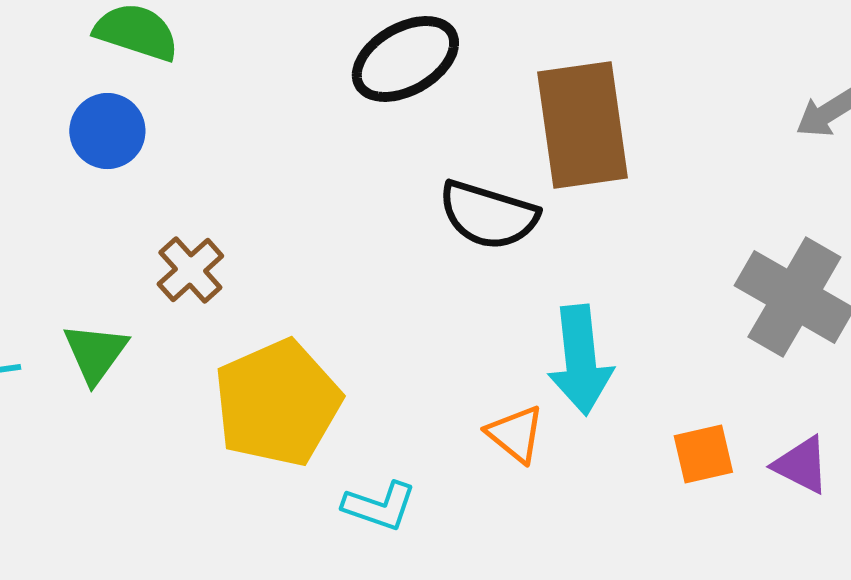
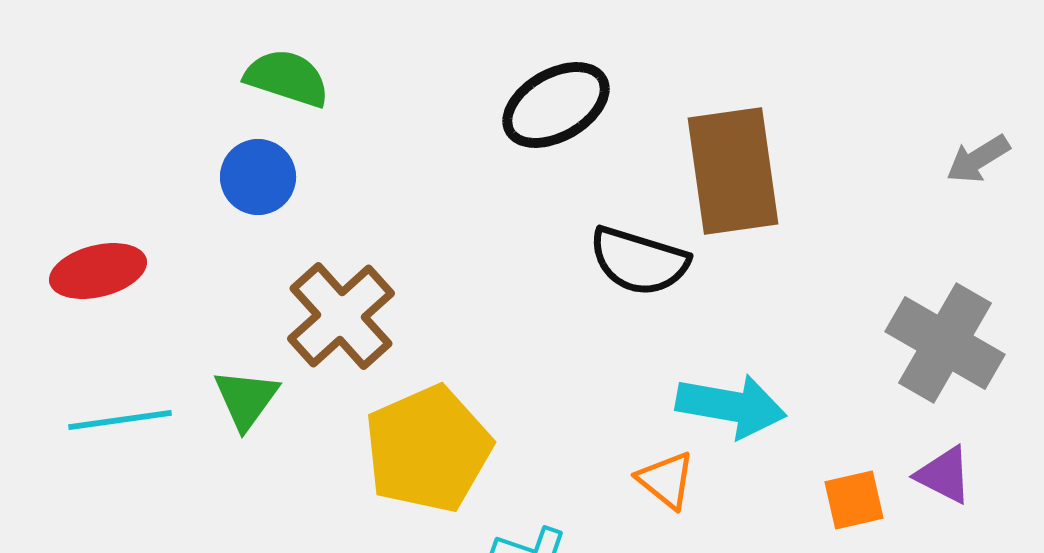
brown cross: (190, 270) -> (341, 316), size x1.6
cyan arrow: (580, 360) -> (731, 406), turned -74
purple triangle: (801, 465) -> (944, 475), moved

